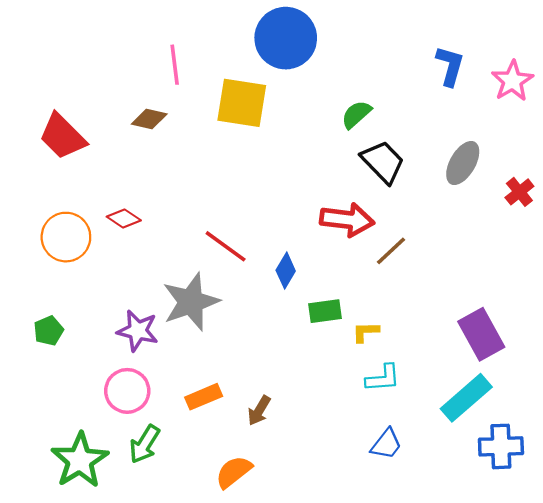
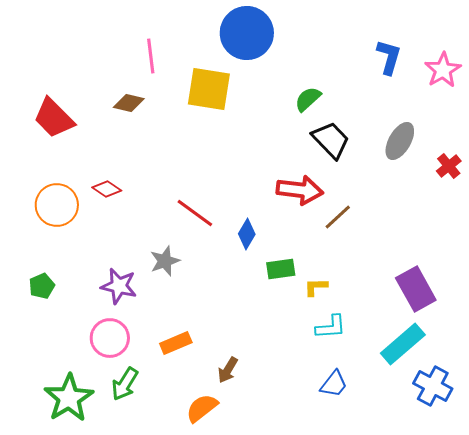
gray star: (191, 302) -> (165, 261), size x0.6
brown arrow: (259, 411) -> (228, 370), moved
blue cross: (501, 446) -> (433, 386), turned 30

